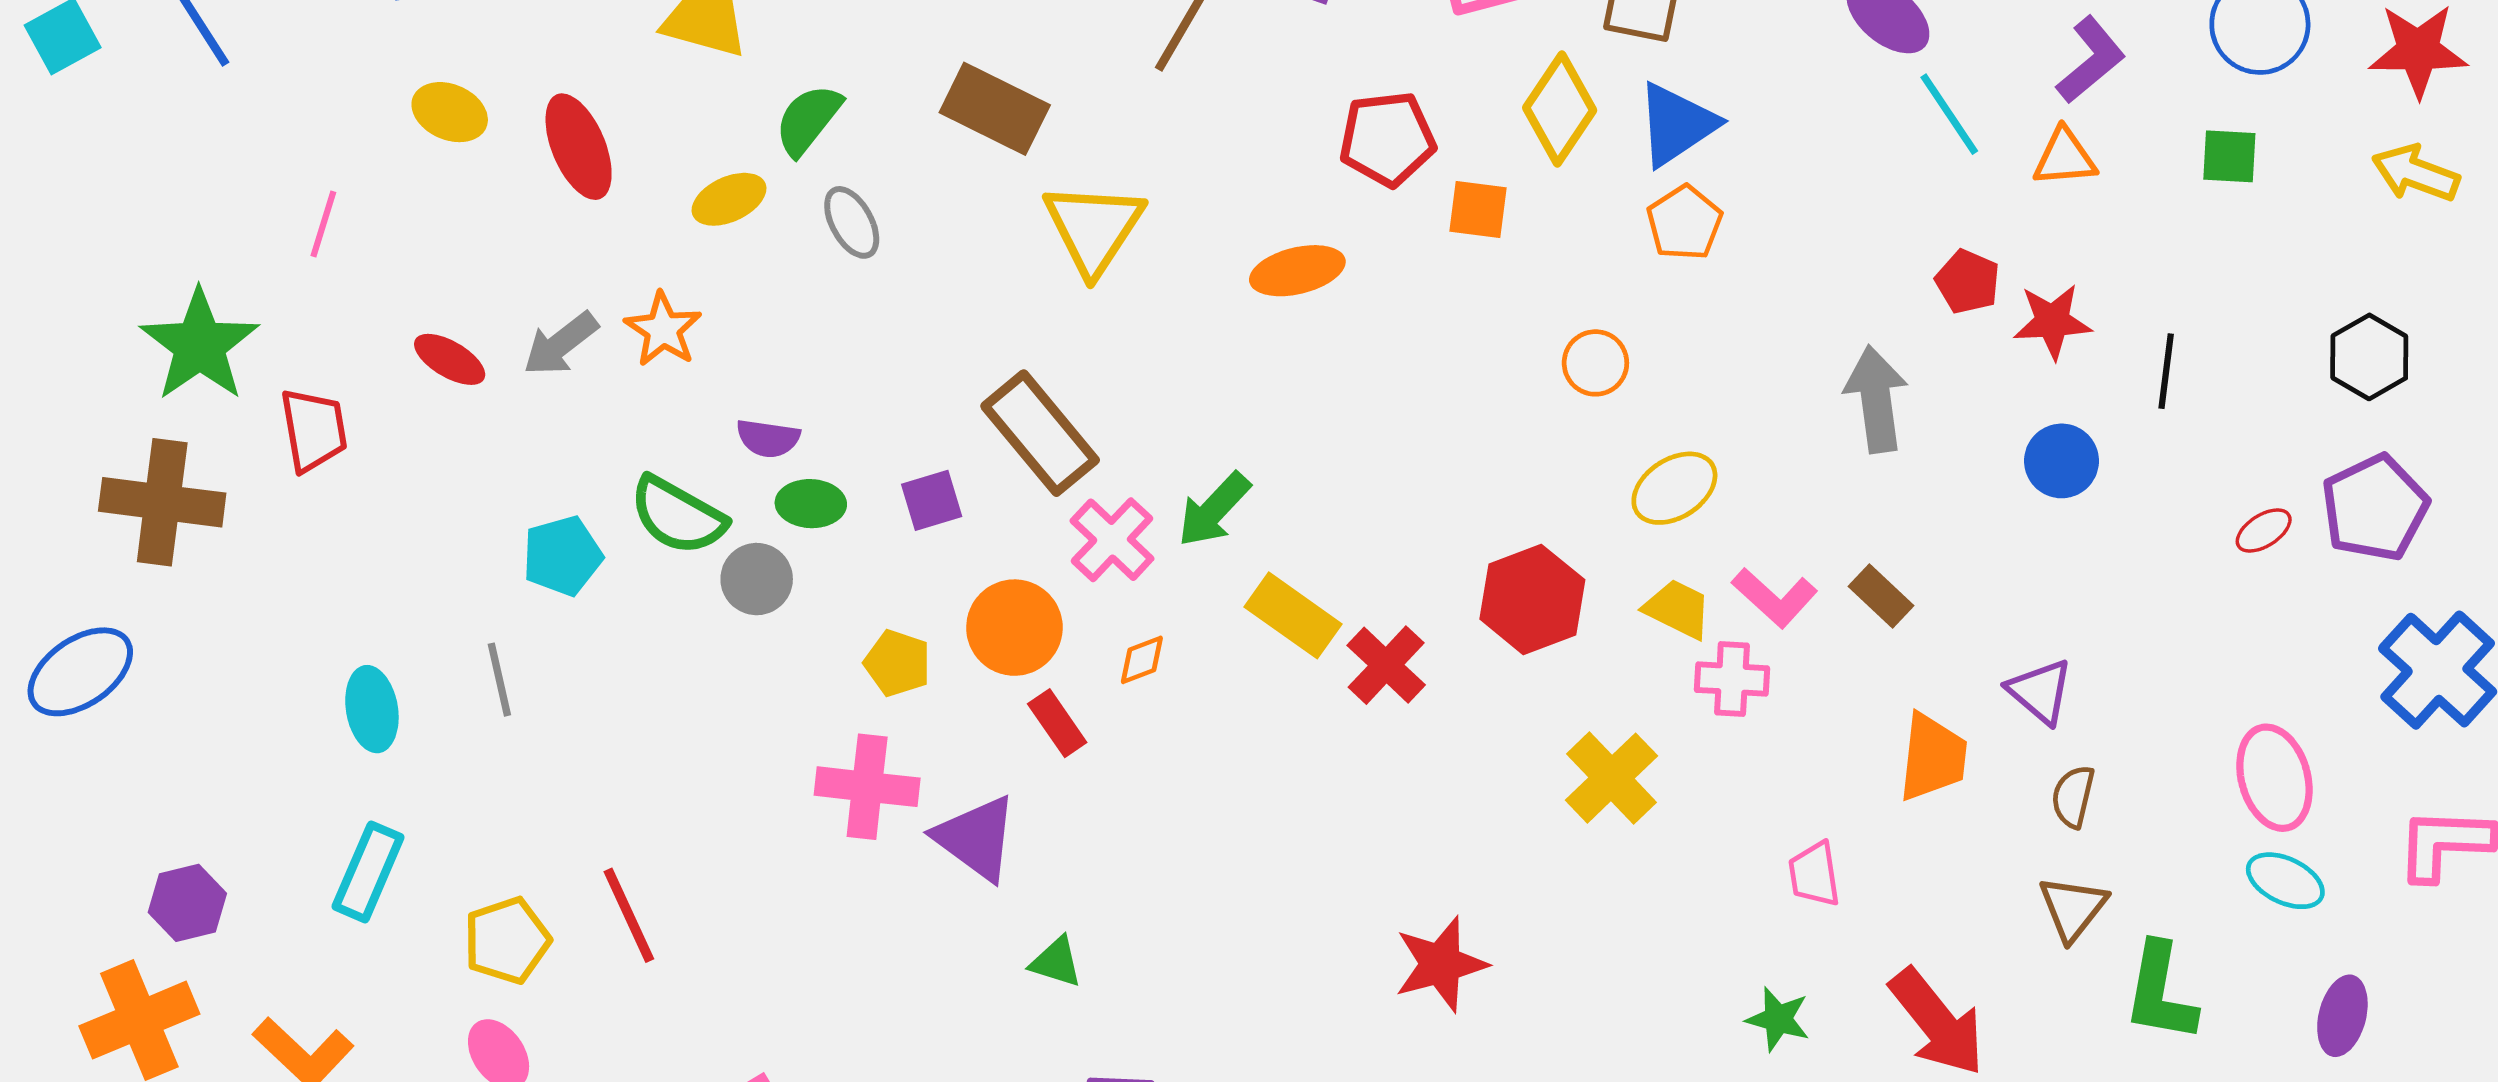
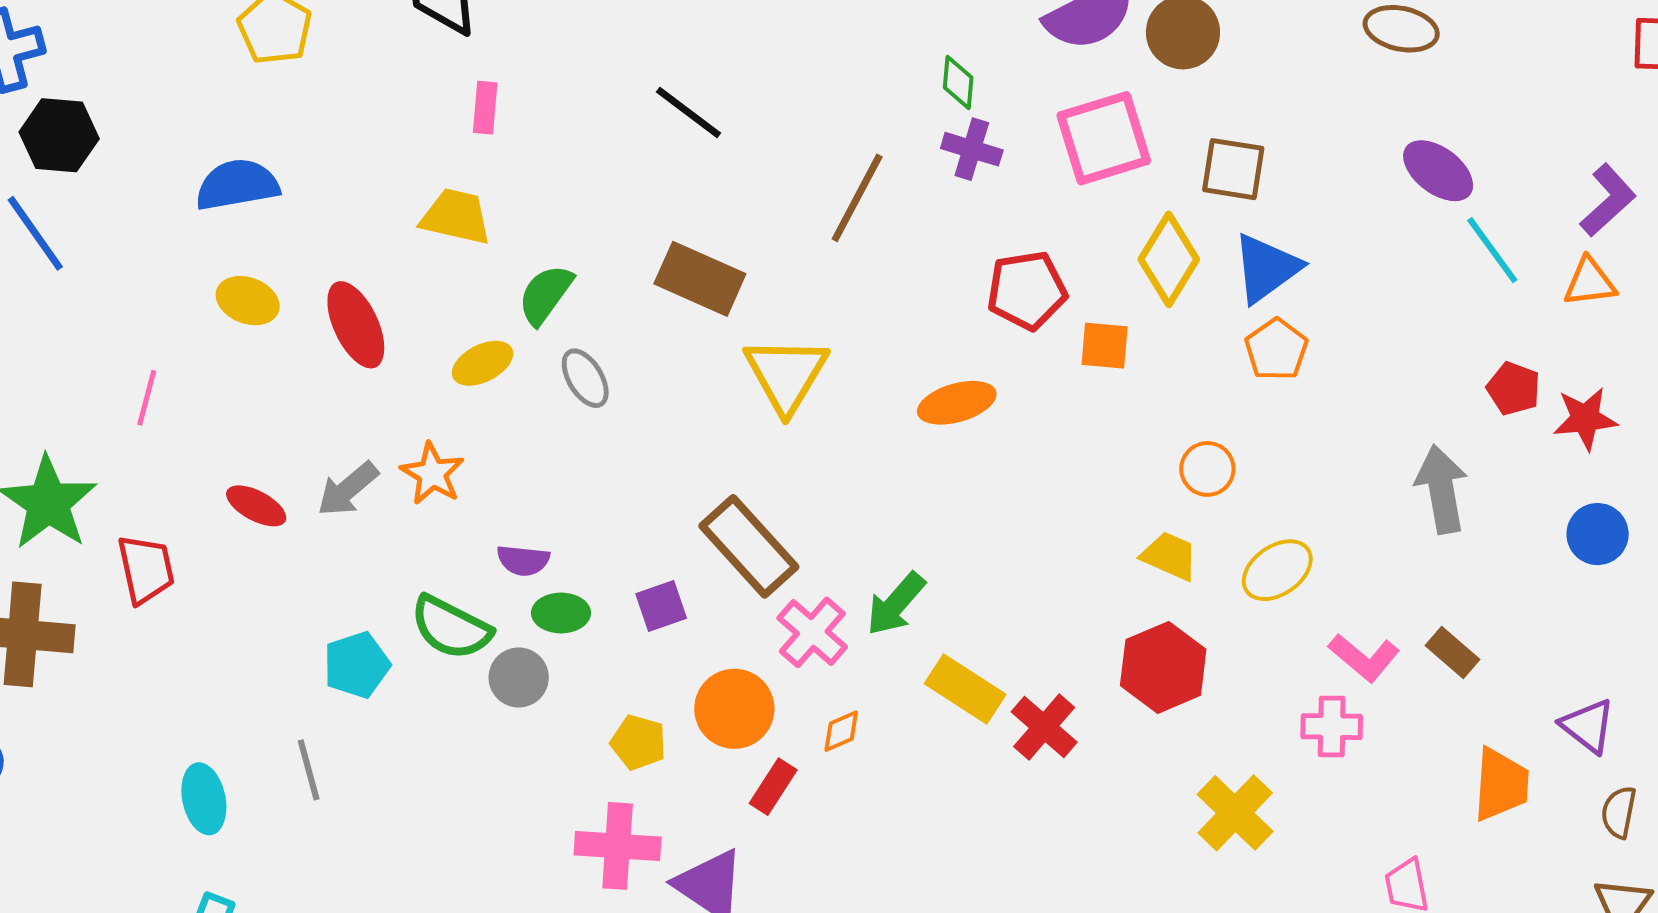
yellow trapezoid: (1678, 609) -> (1170, 556), moved
red rectangle: (1057, 723) -> (773, 787), turned 70

